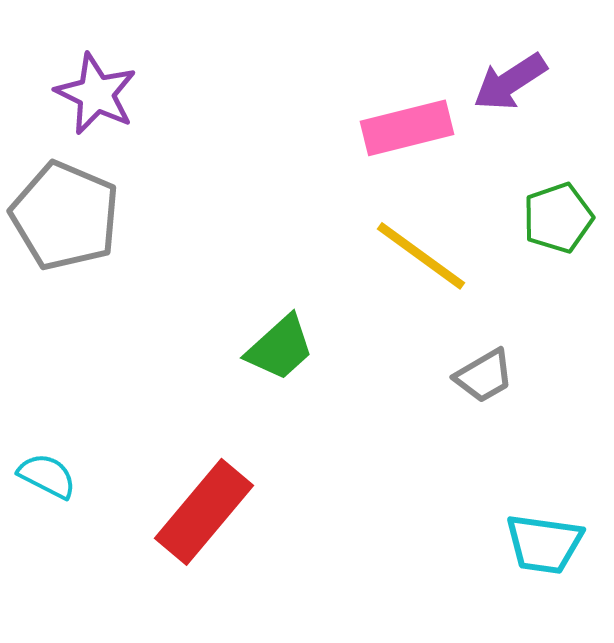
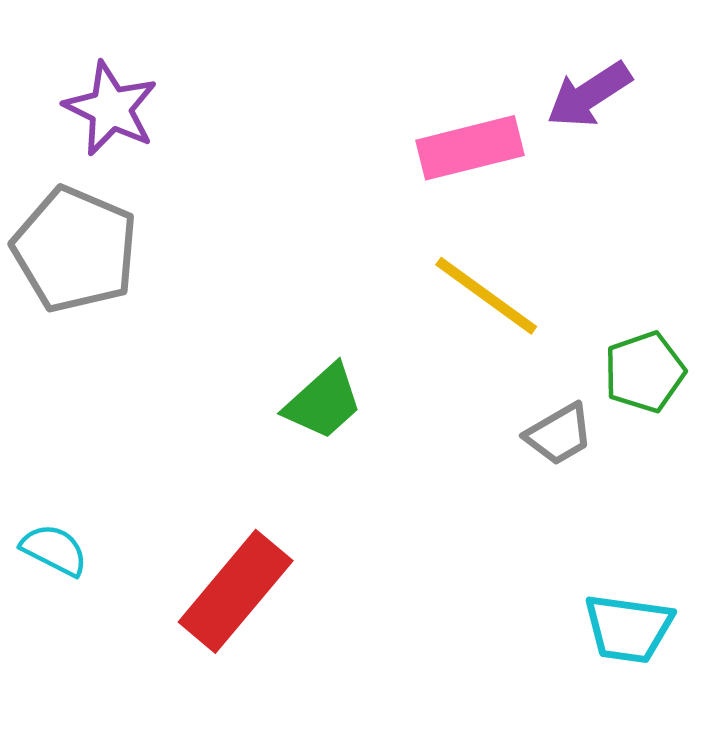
green pentagon: (558, 218) -> (644, 372), moved

